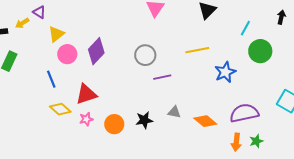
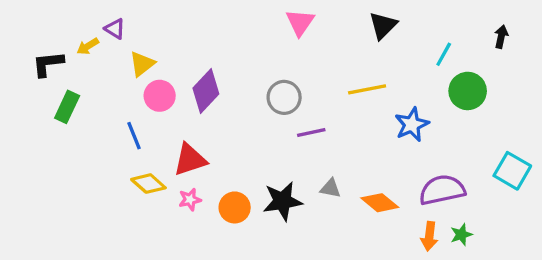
black star: (144, 120) -> (282, 201), size x1.4

